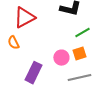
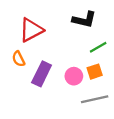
purple rectangle: (33, 73) -> (42, 74), moved

